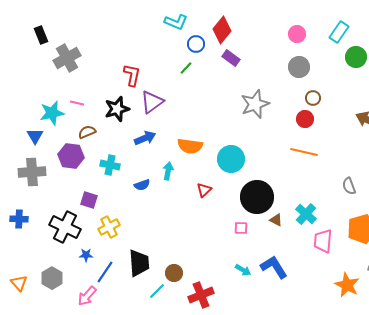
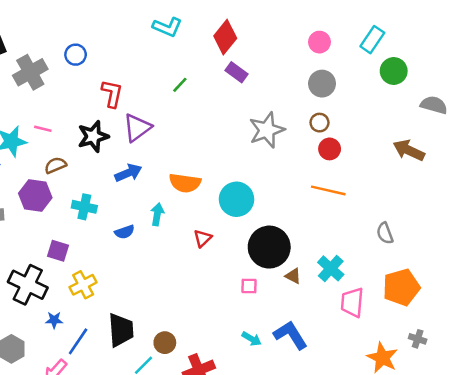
blue circle: (196, 44) -> (76, 55), moved
brown circle: (313, 98) -> (319, 123), moved

